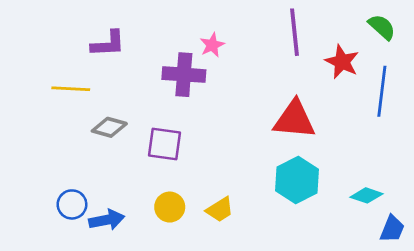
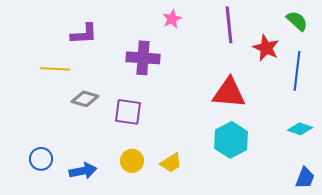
pink star: (212, 45) -> (172, 19), moved
cyan diamond: (366, 195) -> (300, 129), moved
blue circle: (72, 204) -> (41, 159), moved

